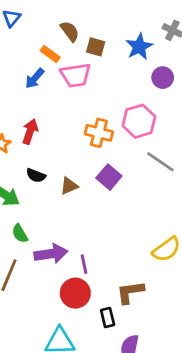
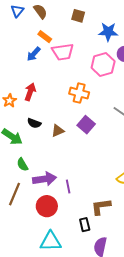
brown semicircle: (70, 31) -> (40, 11), moved
brown square: (96, 47) -> (78, 16), moved
blue star: (139, 47) -> (108, 32), turned 30
pink hexagon: (139, 121) -> (103, 65), moved
red circle: (75, 293) -> (47, 206), moved

